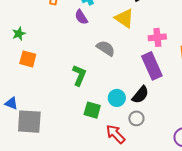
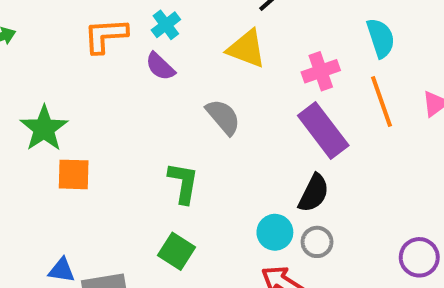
green star: (19, 34) -> (44, 128), size x1.6
gray semicircle: (106, 48) -> (223, 117), turned 30
cyan circle: (117, 98) -> (275, 232), moved
green square: (92, 110) -> (176, 251), moved, turned 30

